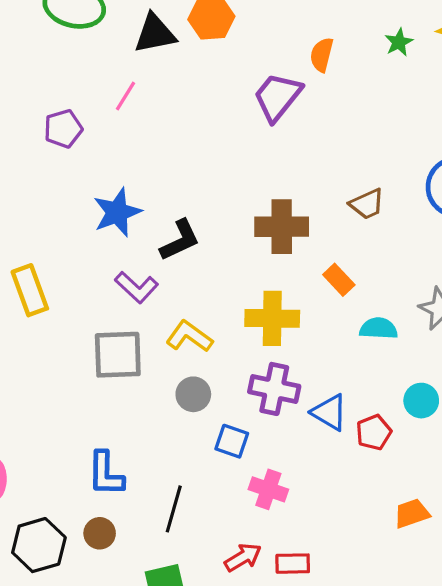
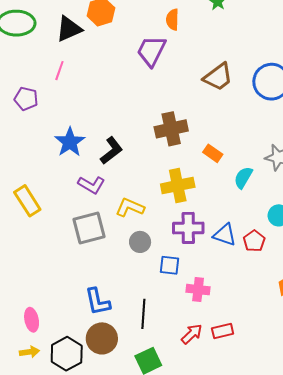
purple pentagon: (63, 129) -> (26, 99), turned -30
brown trapezoid: (367, 204) -> (218, 77), moved, size x1.4
cyan semicircle: (379, 328) -> (243, 178), turned -50
brown circle: (100, 533) -> (102, 338), size x1.6

